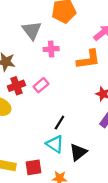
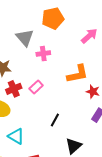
orange L-shape: (88, 59) -> (77, 74), moved
cyan triangle: (55, 144) -> (16, 136), moved

